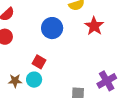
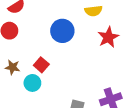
brown star: (15, 81) -> (12, 67), moved

